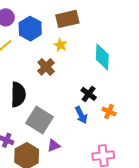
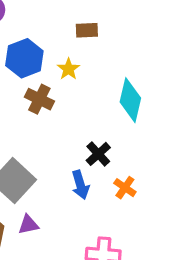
brown rectangle: (67, 19) -> (87, 30), size x0.6
blue hexagon: (30, 29) -> (24, 58), moved
brown cross: (46, 67) -> (39, 99), turned -30

